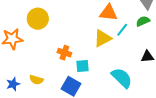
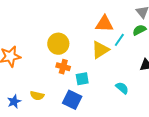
yellow circle: (38, 19) -> (58, 44), moved
cyan semicircle: (122, 78) -> (122, 88), size x0.6

